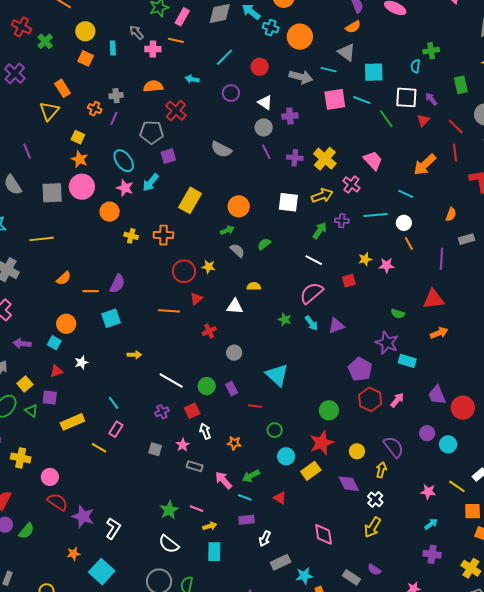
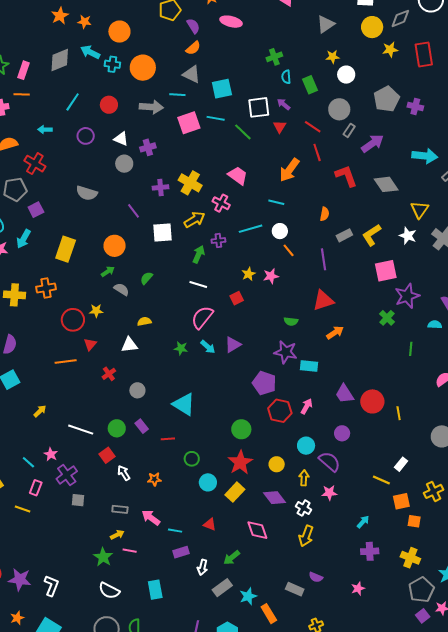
cyan semicircle: (415, 66) -> (286, 77), moved
purple line: (266, 152) -> (133, 211), moved
yellow cross: (131, 236) -> (14, 295), size x1.5
yellow arrow: (134, 355) -> (40, 411), turned -32
purple cross: (162, 412) -> (67, 475), moved, size x1.5
cyan circle: (448, 444) -> (306, 446), moved
pink star: (183, 445) -> (51, 454), moved
purple semicircle: (394, 447) -> (330, 462), moved
green arrow: (251, 476) -> (232, 558), moved
pink star: (428, 492) -> (329, 493), moved
yellow arrow: (210, 526) -> (117, 535), moved
pink diamond: (324, 534) -> (257, 530), moved

